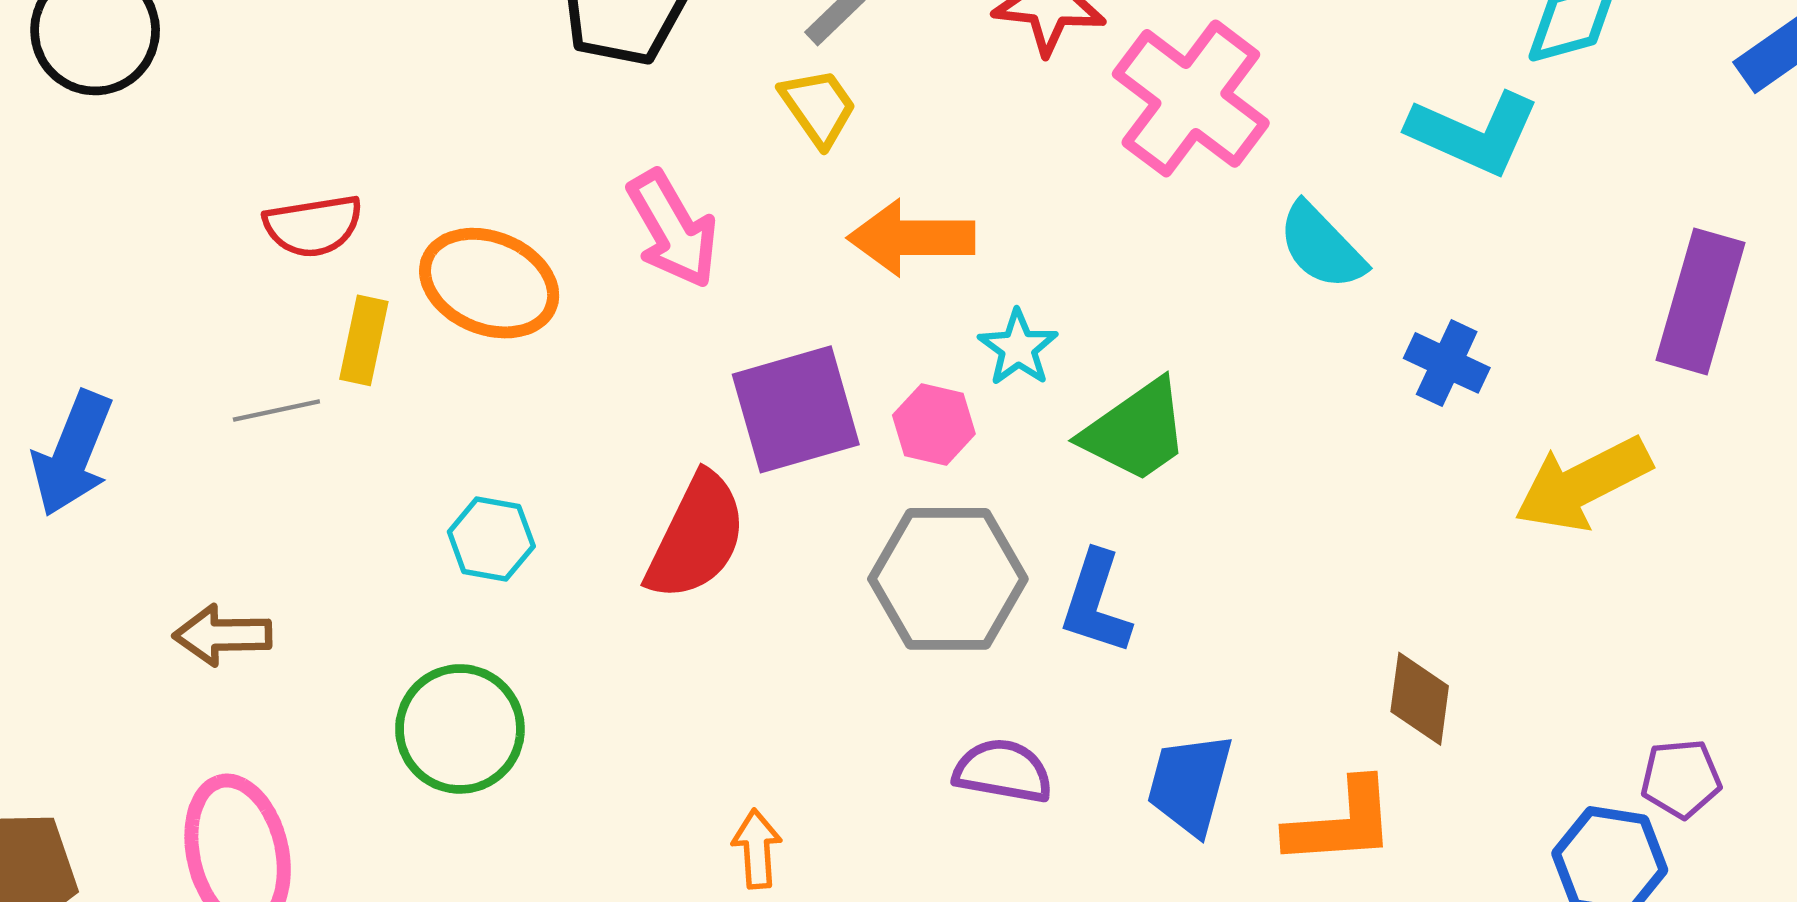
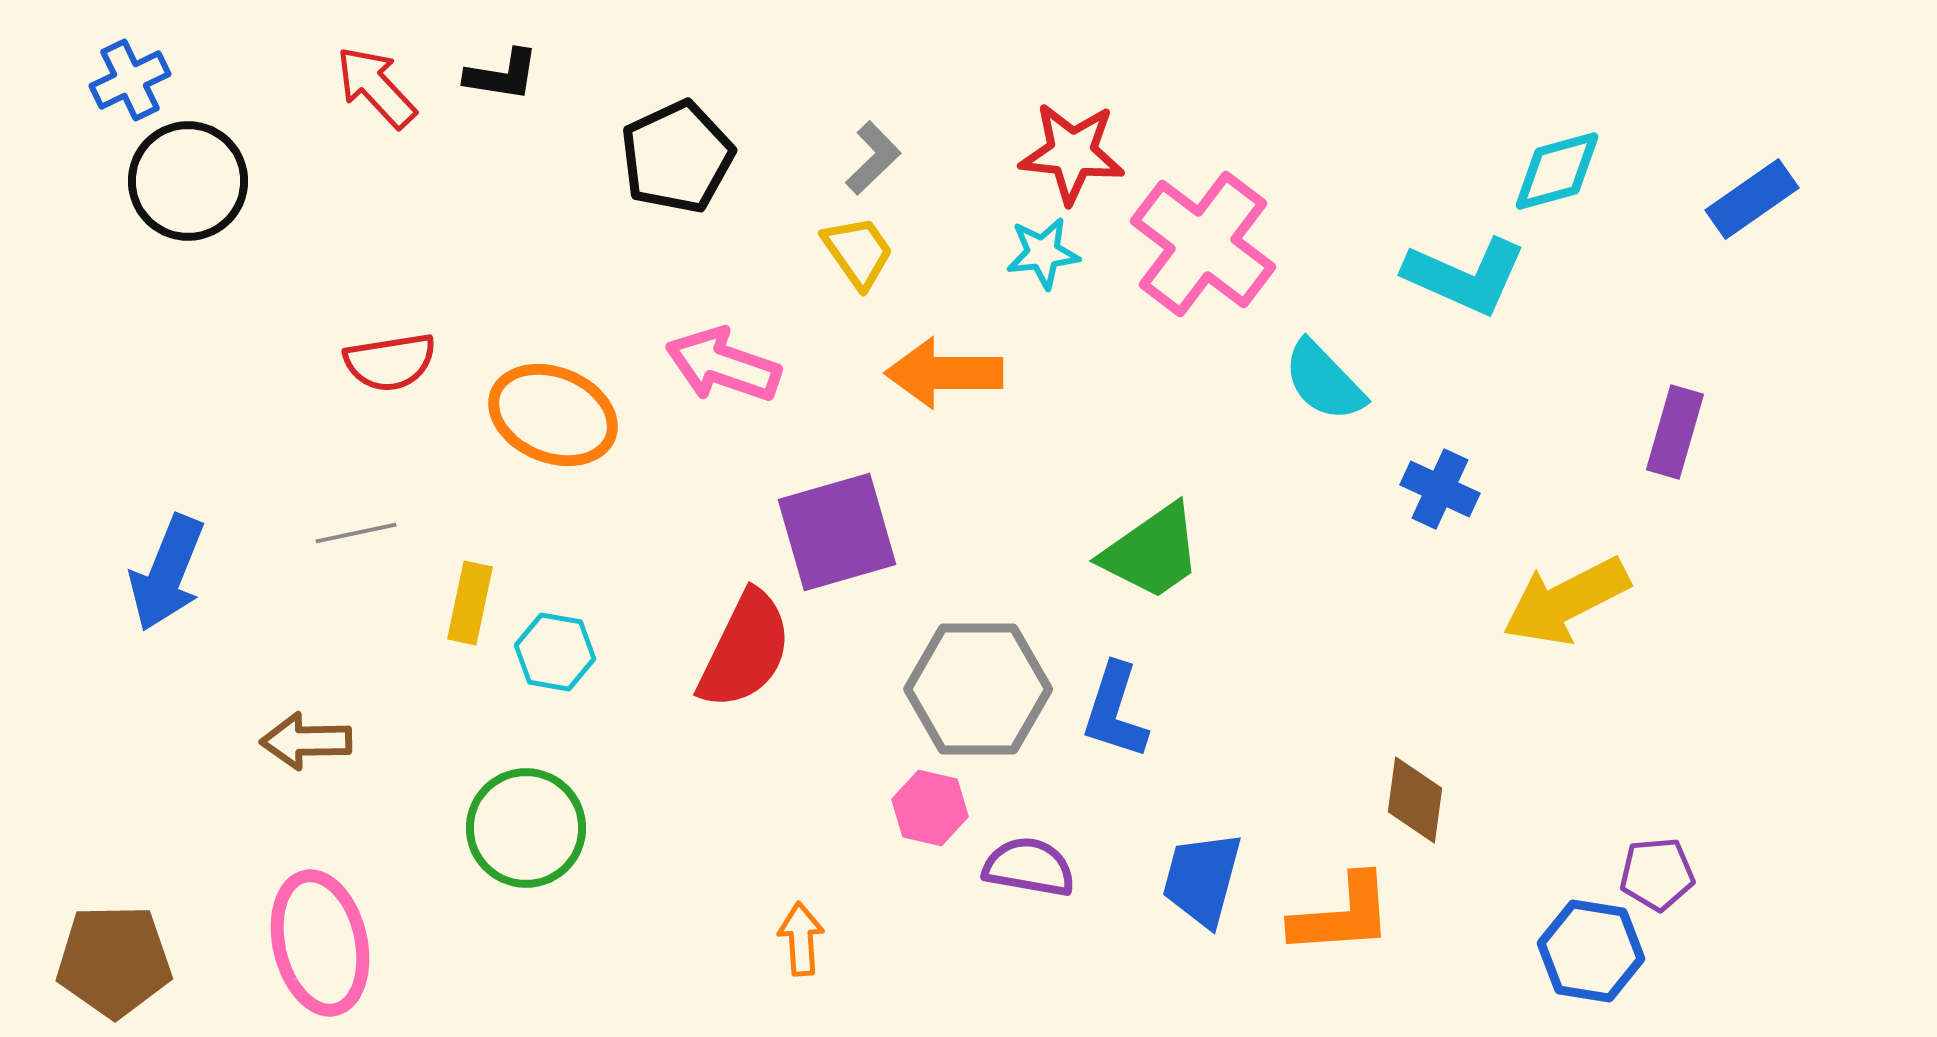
pink arrow: (673, 229) -> (723, 365), turned 139
purple rectangle: (1700, 301) -> (1675, 432), size x0.7
yellow rectangle: (364, 340) -> (470, 603), moved
cyan star: (1018, 348) -> (1043, 253), moved, turned 30
pink hexagon: (934, 425) -> (930, 808), moved

